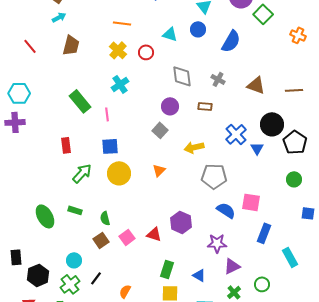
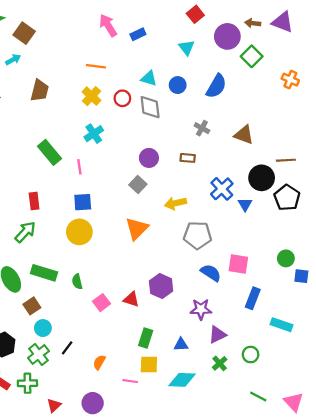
cyan arrow: (59, 17) -> (13, 60), moved
blue circle: (198, 29) -> (178, 85), moved
gray diamond: (182, 76) -> (150, 107), moved
brown line: (294, 90) -> (286, 160), moved
orange triangle: (159, 170) -> (137, 229), size x1.6
green arrow: (82, 173) -> (25, 232), moved
yellow circle: (119, 173) -> (79, 232), moved
green circle: (294, 179) -> (286, 258), moved
green rectangle: (75, 210) -> (44, 273), size x1.6
brown square: (101, 240) -> (32, 306), moved
cyan rectangle: (290, 257) -> (281, 325), turned -42
blue triangle: (199, 275) -> (181, 345), turned -32

